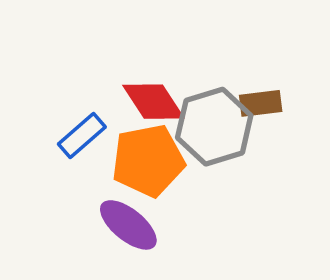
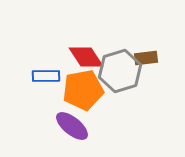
blue rectangle: (82, 136) -> (46, 76), turned 40

